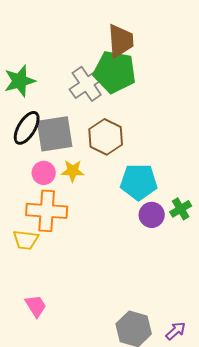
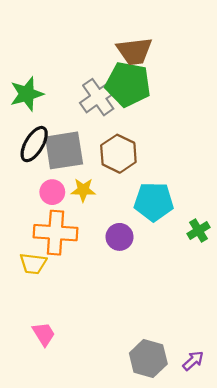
brown trapezoid: (121, 41) -> (134, 51), turned 87
purple circle: (152, 215) -> (120, 237), moved

